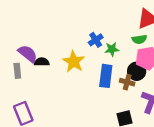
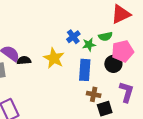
green semicircle: (139, 39) -> (105, 36), moved
brown cross: (127, 82) -> (94, 94), moved

